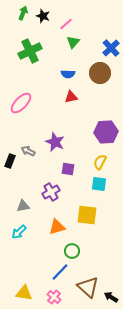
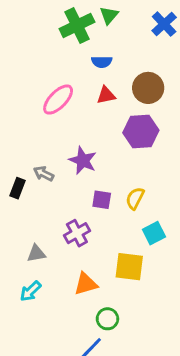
green cross: (30, 51) -> (77, 25), moved
brown circle: (100, 73) -> (148, 88), moved
pink ellipse: (21, 103) -> (58, 100), moved
purple hexagon: (106, 132) -> (141, 131), moved
yellow semicircle: (100, 162) -> (135, 198), moved
cyan square: (99, 184) -> (154, 233), moved, turned -35

